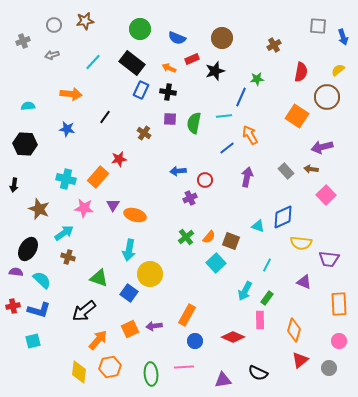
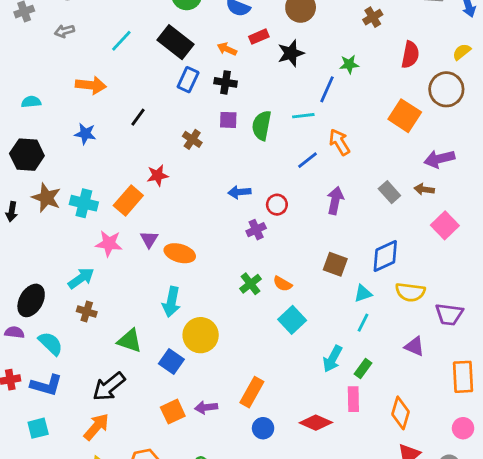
brown star: (39, 209) -> (46, 198), moved
cyan triangle: (258, 226) -> (363, 293), moved, turned -40
orange semicircle: (209, 237) -> (282, 284), turned 80
brown square: (231, 241) -> (335, 264), moved
orange arrow: (98, 340) -> (96, 427), moved

